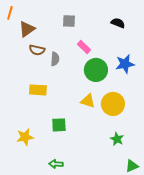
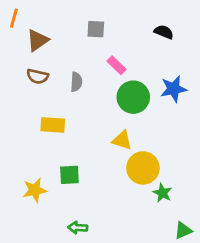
brown semicircle: (37, 50) -> (37, 76), moved
yellow circle: (113, 104) -> (143, 168), moved
green square: (59, 125) -> (69, 175), moved

